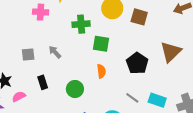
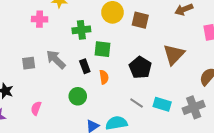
gray arrow: (55, 52) -> (56, 59), size x1.5
black rectangle: (43, 82) -> (85, 66), moved
pink semicircle: (19, 97) -> (36, 108), moved, turned -40

